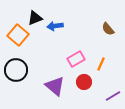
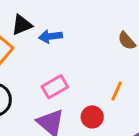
pink rectangle: (76, 59) -> (55, 87), moved

